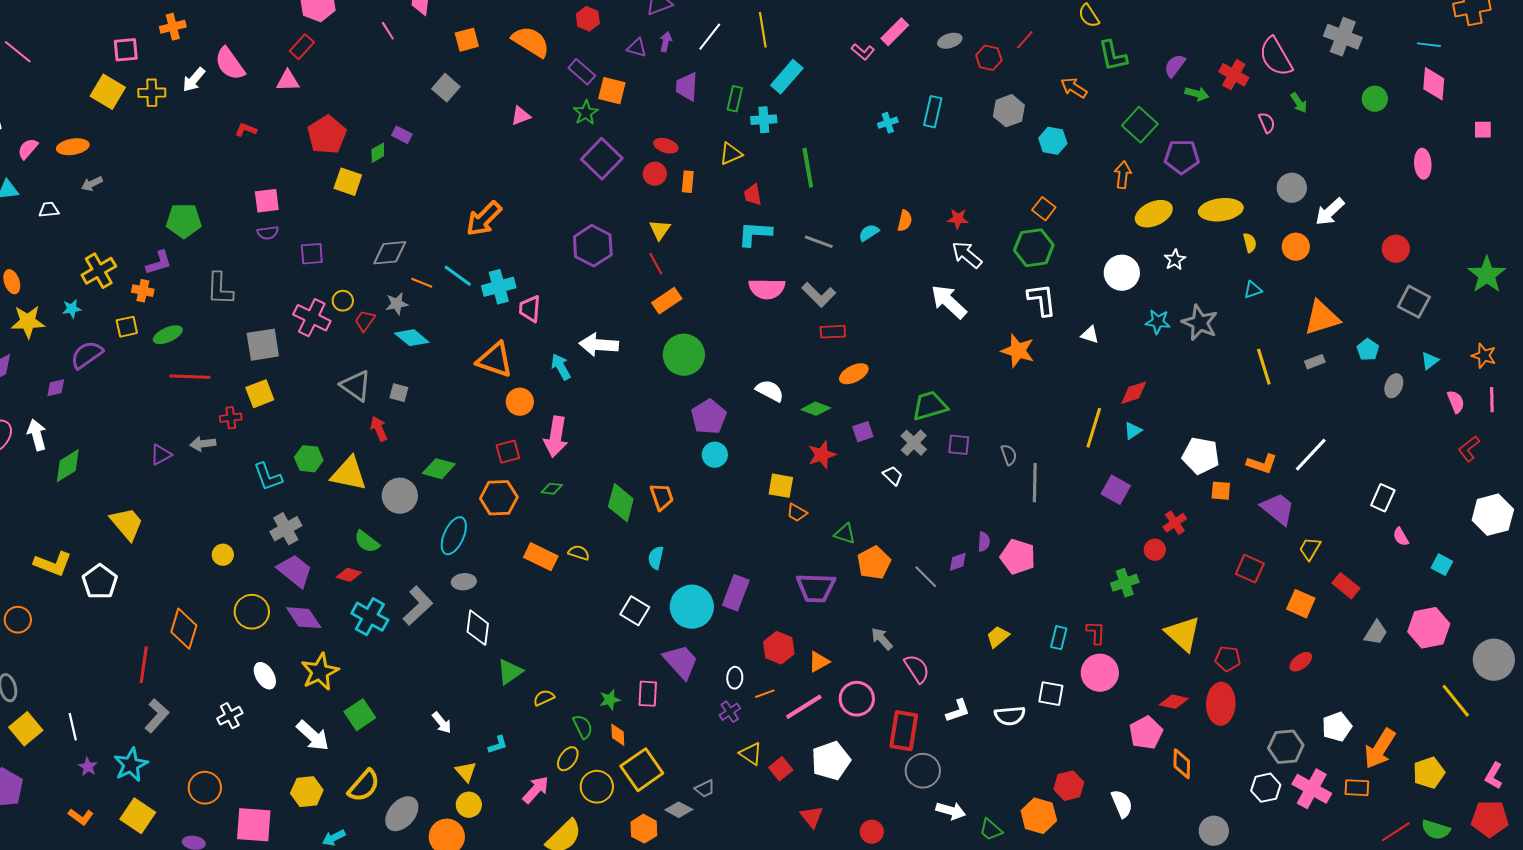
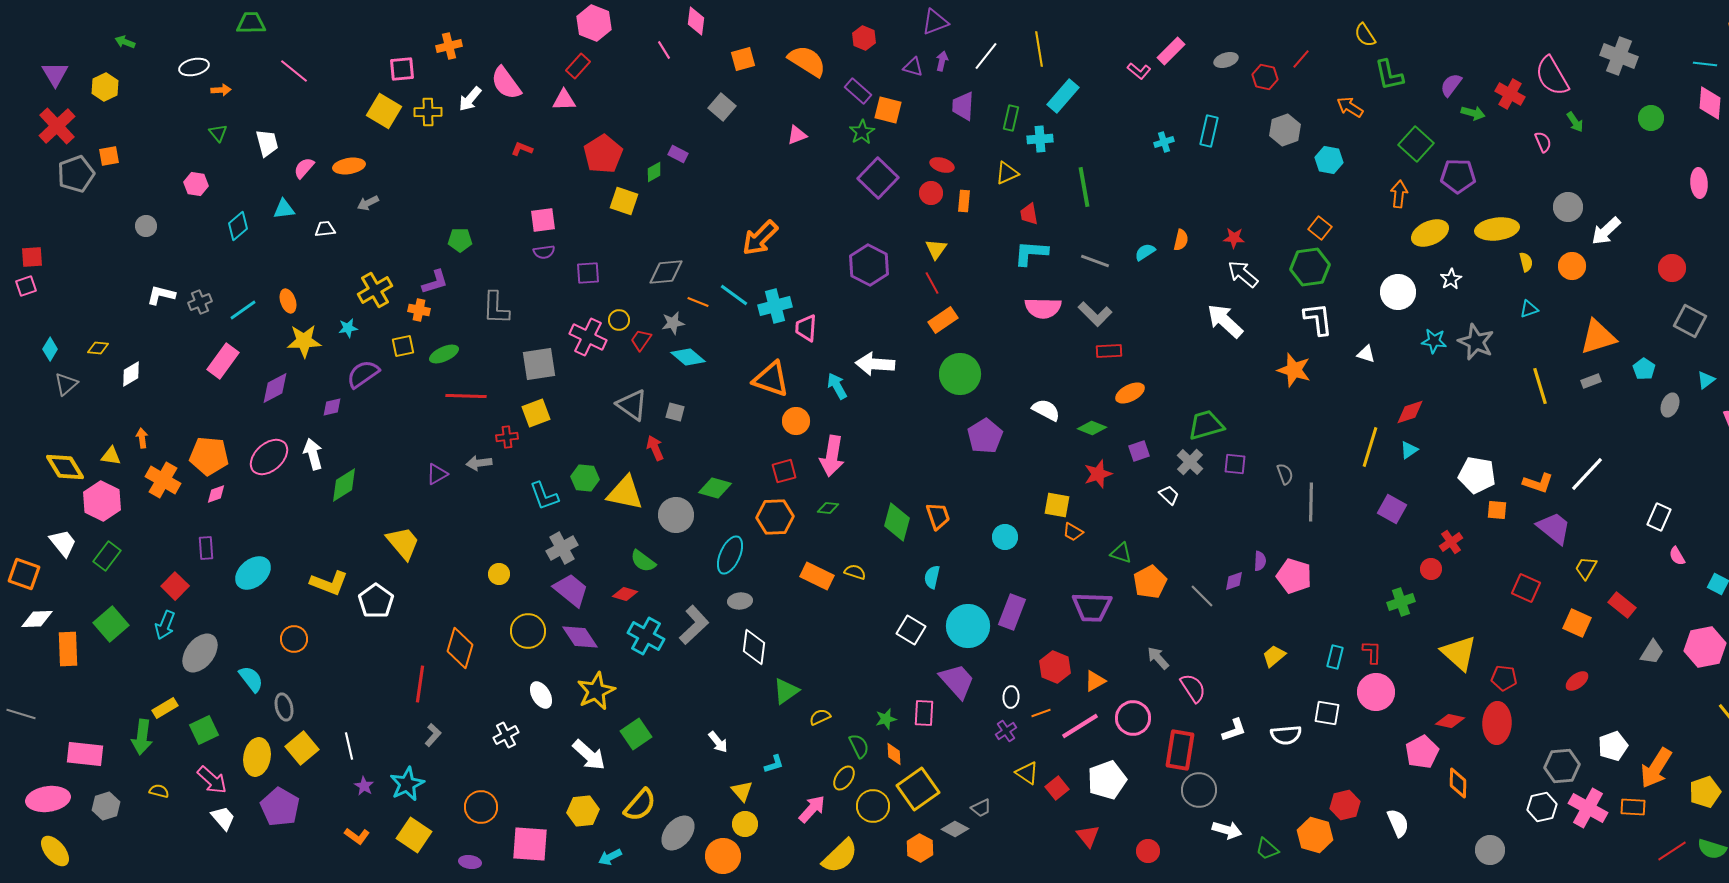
green pentagon: (184, 221) -> (460, 240), size x0.7
cyan circle: (715, 455) -> (1005, 537), moved
gray L-shape: (157, 716) -> (433, 735), size x0.7

